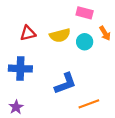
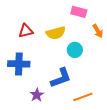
cyan circle: (85, 42) -> (75, 50), moved
purple star: (16, 107) -> (37, 95), moved

